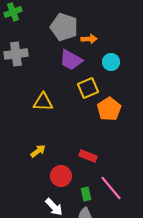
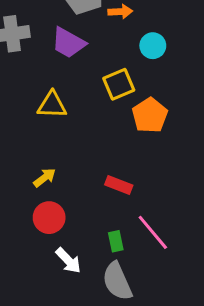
purple trapezoid: (71, 60) -> (68, 43), moved
red circle: (61, 176) -> (49, 218), moved

